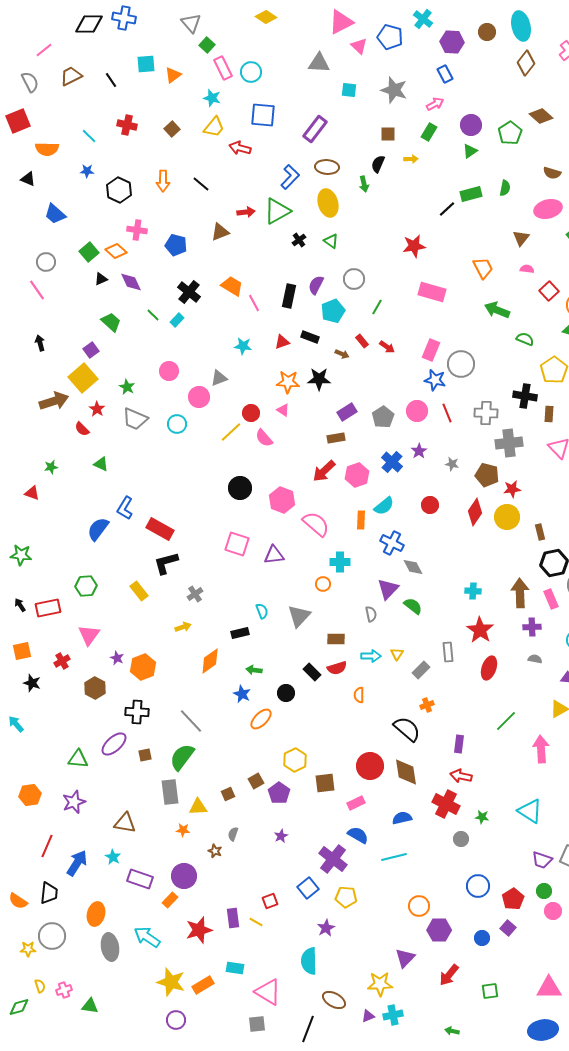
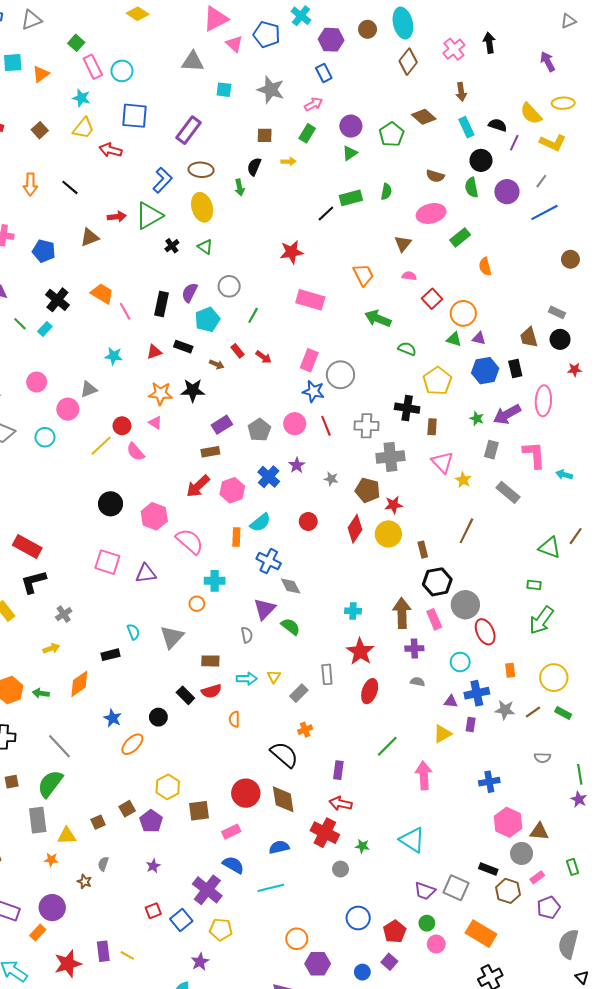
gray triangle: (191, 23) -> (31, 20), moved, turned 50
green arrow: (254, 670) -> (41, 693), moved
red square: (270, 901) -> (153, 911), moved

